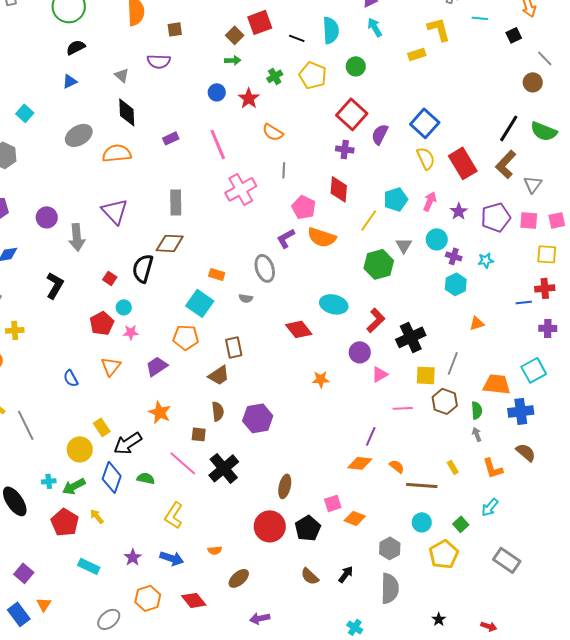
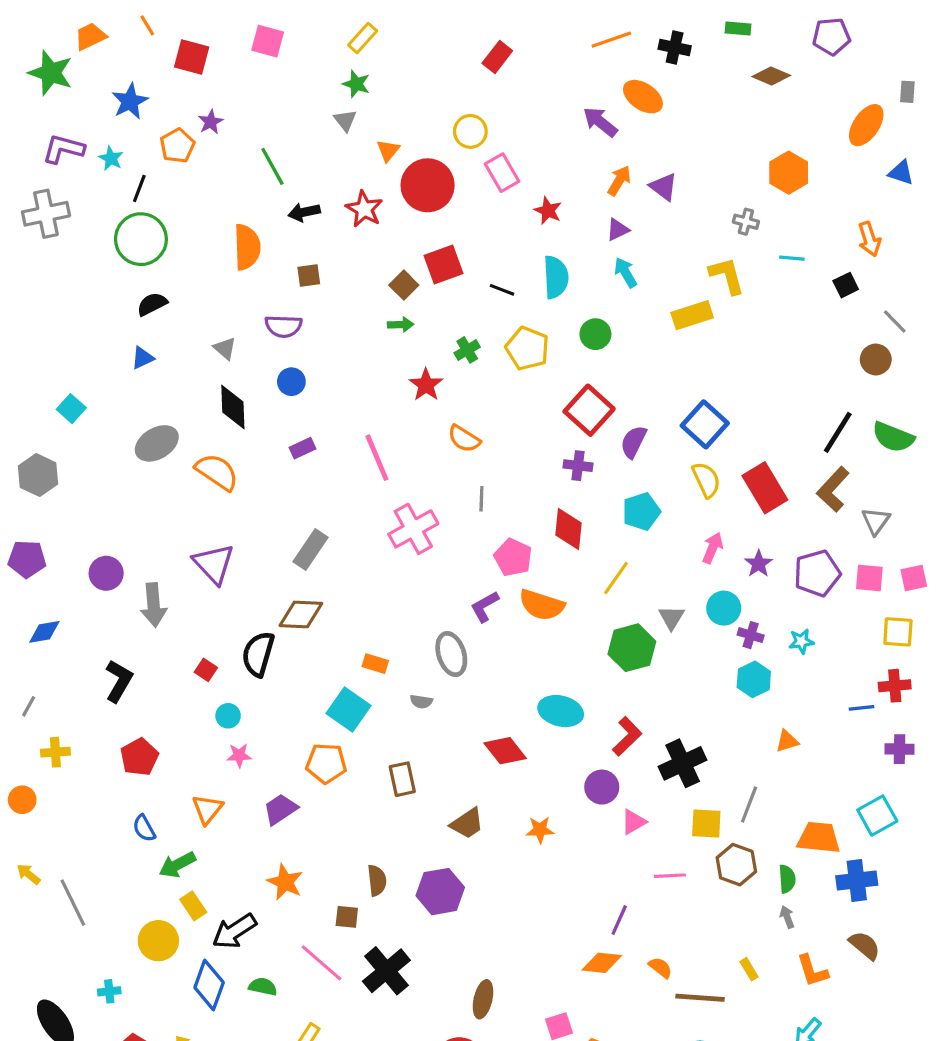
yellow rectangle: (417, 54) -> (692, 315), size x1.4
blue circle: (217, 92) -> (291, 382), moved
orange semicircle: (117, 153) -> (217, 472), turned 40
cyan pentagon: (396, 199) -> (641, 512), moved
gray rectangle: (176, 202) -> (310, 550), turned 35
red pentagon: (102, 323) -> (139, 757), moved
brown trapezoid: (219, 375) -> (467, 823), moved
green arrow: (74, 486) -> (177, 865), moved

